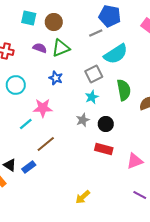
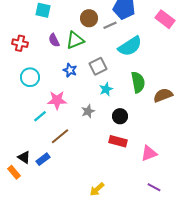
brown circle: (54, 22) -> (89, 18), moved
purple semicircle: (40, 48) -> (54, 40), turned -136
gray square: (94, 74) -> (98, 66), moved
gray star: (83, 120) -> (88, 111), moved

